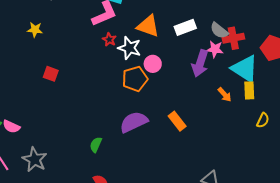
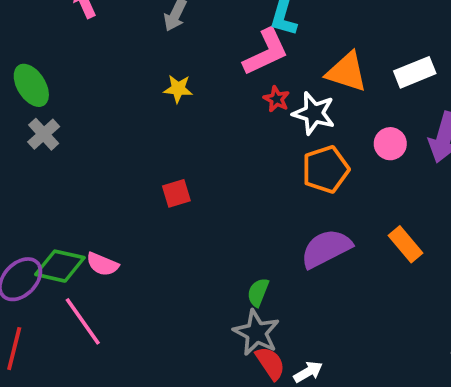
yellow star: (35, 30) -> (178, 89), moved
pink circle: (153, 64) -> (390, 144), moved
red square: (51, 74) -> (176, 193), moved, turned -35
gray star: (35, 160) -> (256, 333), moved

